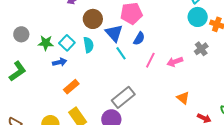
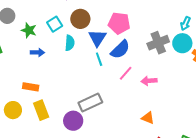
blue semicircle: (139, 39) -> (120, 49), size x1.5
cyan square: (67, 43) -> (55, 24), moved
gray cross: (201, 49) -> (158, 43), moved, size x1.5
orange rectangle: (71, 87) -> (31, 87), moved, turned 35
orange triangle: (183, 98) -> (148, 118), turned -32

